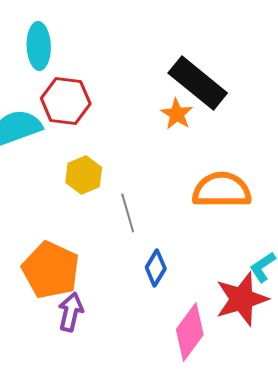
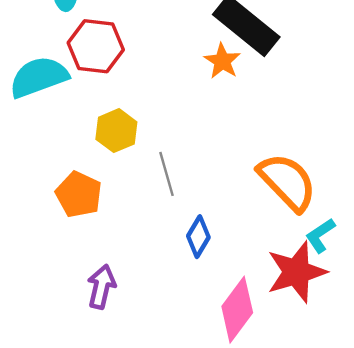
orange semicircle: (222, 190) -> (287, 182), moved, turned 46
orange pentagon: (51, 270) -> (79, 194), moved, size x0.7

